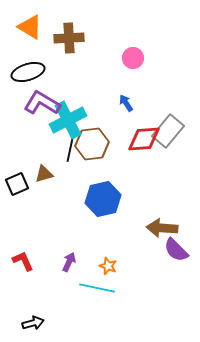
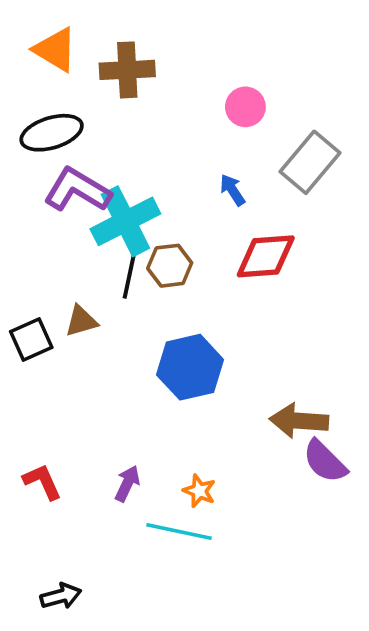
gray rectangle: (168, 131) -> (310, 162), moved
brown hexagon: (92, 144) -> (170, 266), size x0.7

